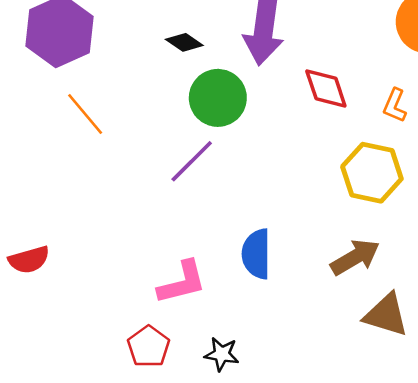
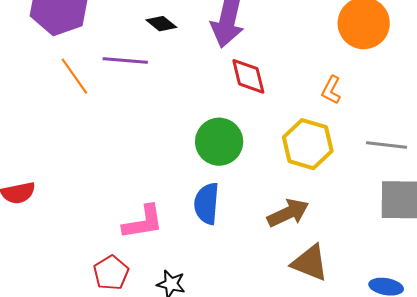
red diamond: (326, 89) -> (248, 76), moved
green circle: (218, 98) -> (219, 142), moved
purple line: (192, 161) -> (125, 61), moved, turned 45

